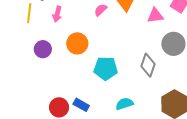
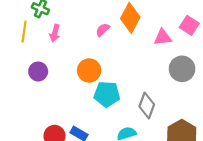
orange circle: (77, 43) -> (89, 70), moved
gray diamond: (148, 65) -> (147, 105), moved

